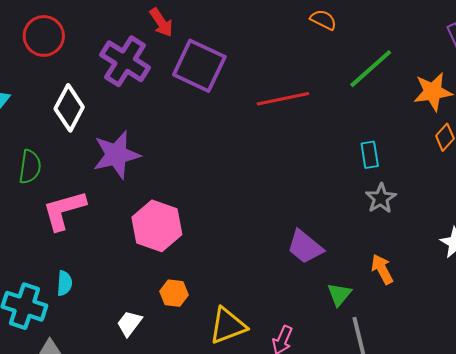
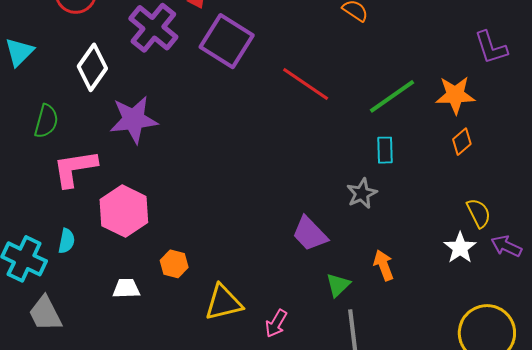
green line: (371, 69) -> (392, 96), moved
red line: (283, 99) -> (306, 84), turned 39
gray star: (381, 198) -> (362, 193), moved
pink hexagon: (157, 226) -> (124, 211), moved
white trapezoid: (129, 323) -> (126, 288), turned 44

